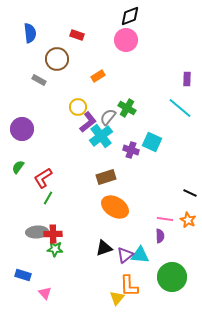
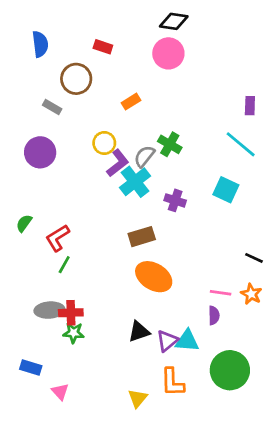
black diamond: (130, 16) -> (174, 21), turned 30
purple circle: (22, 129) -> (40, 152), moved
cyan square: (152, 142) -> (226, 190), moved
yellow triangle: (117, 298) -> (138, 398), moved

